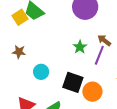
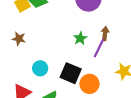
brown arrow: (104, 40) -> (105, 34), turned 56
cyan circle: (41, 72) -> (40, 68), moved

